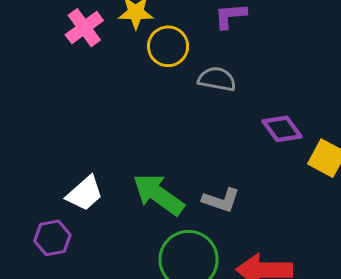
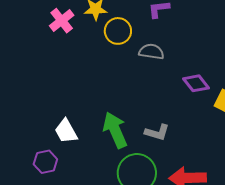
white trapezoid: (85, 193) -> (66, 131), turned 104
green arrow: (158, 194) -> (115, 130), turned 33

